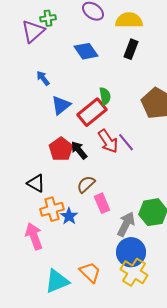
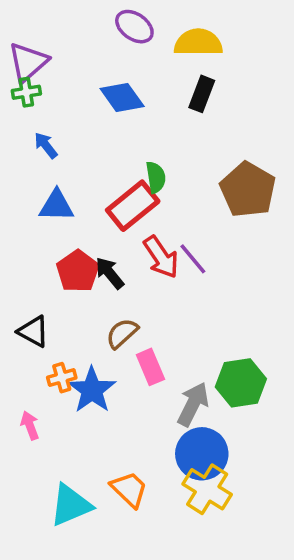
green cross: (48, 18) -> (26, 92), moved
blue triangle: (61, 105) -> (56, 206), moved, turned 40
orange cross: (52, 209) -> (62, 378), size x0.7
blue star: (69, 216) -> (92, 390), size x1.5
pink arrow: (34, 236) -> (30, 425), size x0.6

